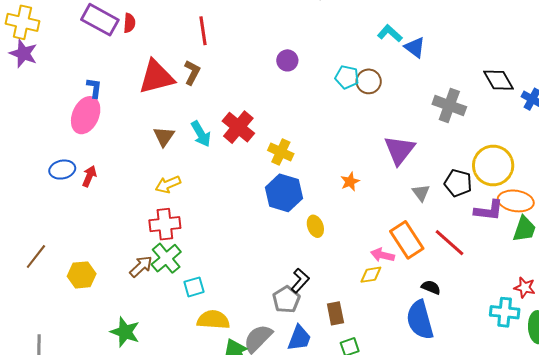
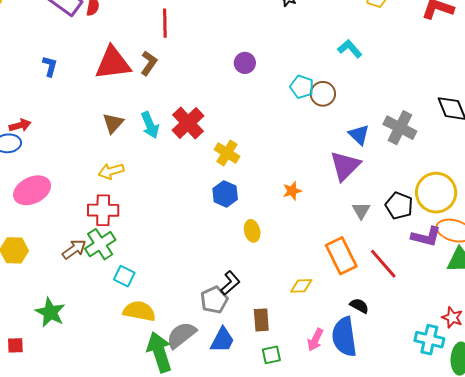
blue triangle: (415, 47) -> (359, 135), moved
pink ellipse: (86, 115) -> (32, 190), moved, turned 33
red arrow: (89, 176) -> (20, 125), moved, turned 45
blue hexagon: (284, 193) -> (225, 194), size x0.7
pink arrow: (382, 255) -> (315, 340), moved, turned -85
cyan square: (194, 287) -> (124, 276), turned 35

